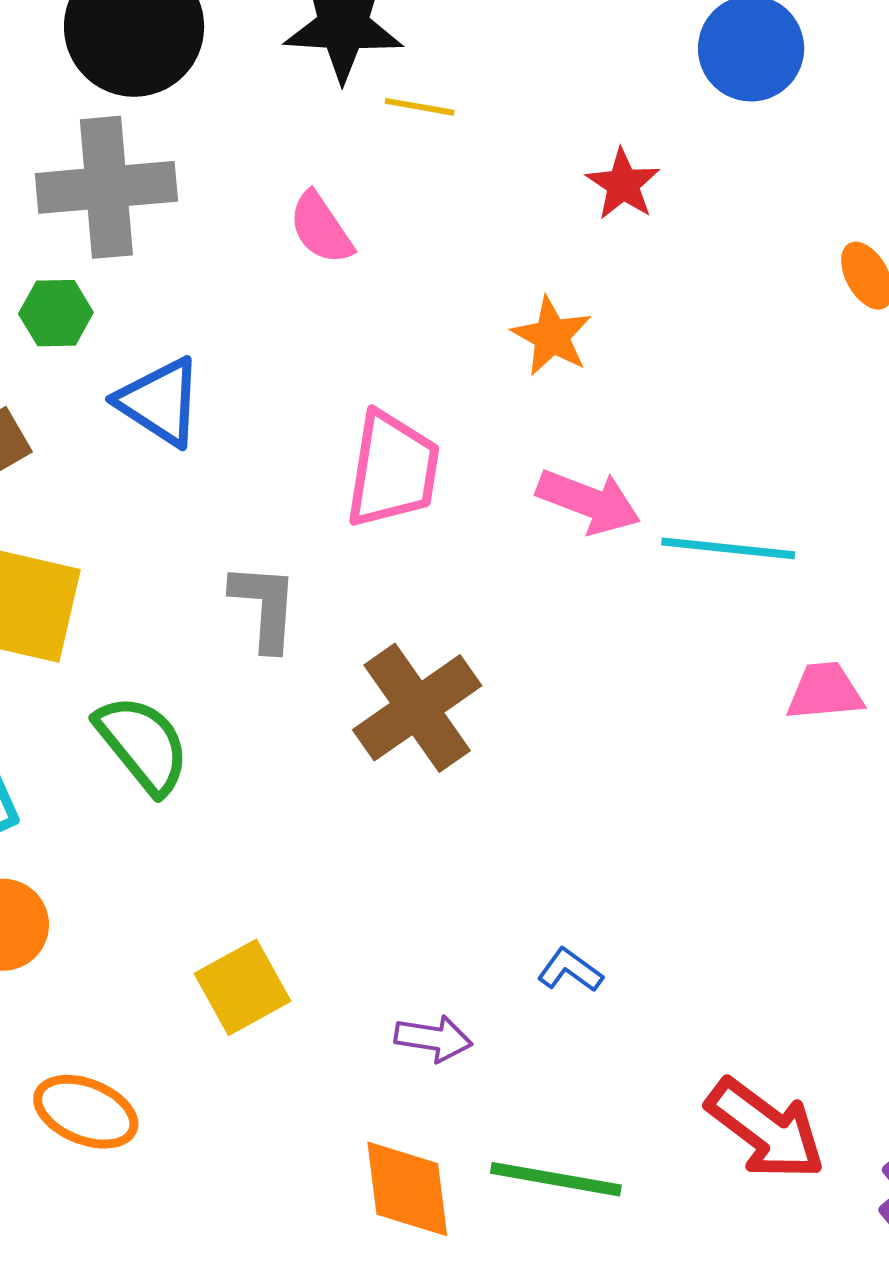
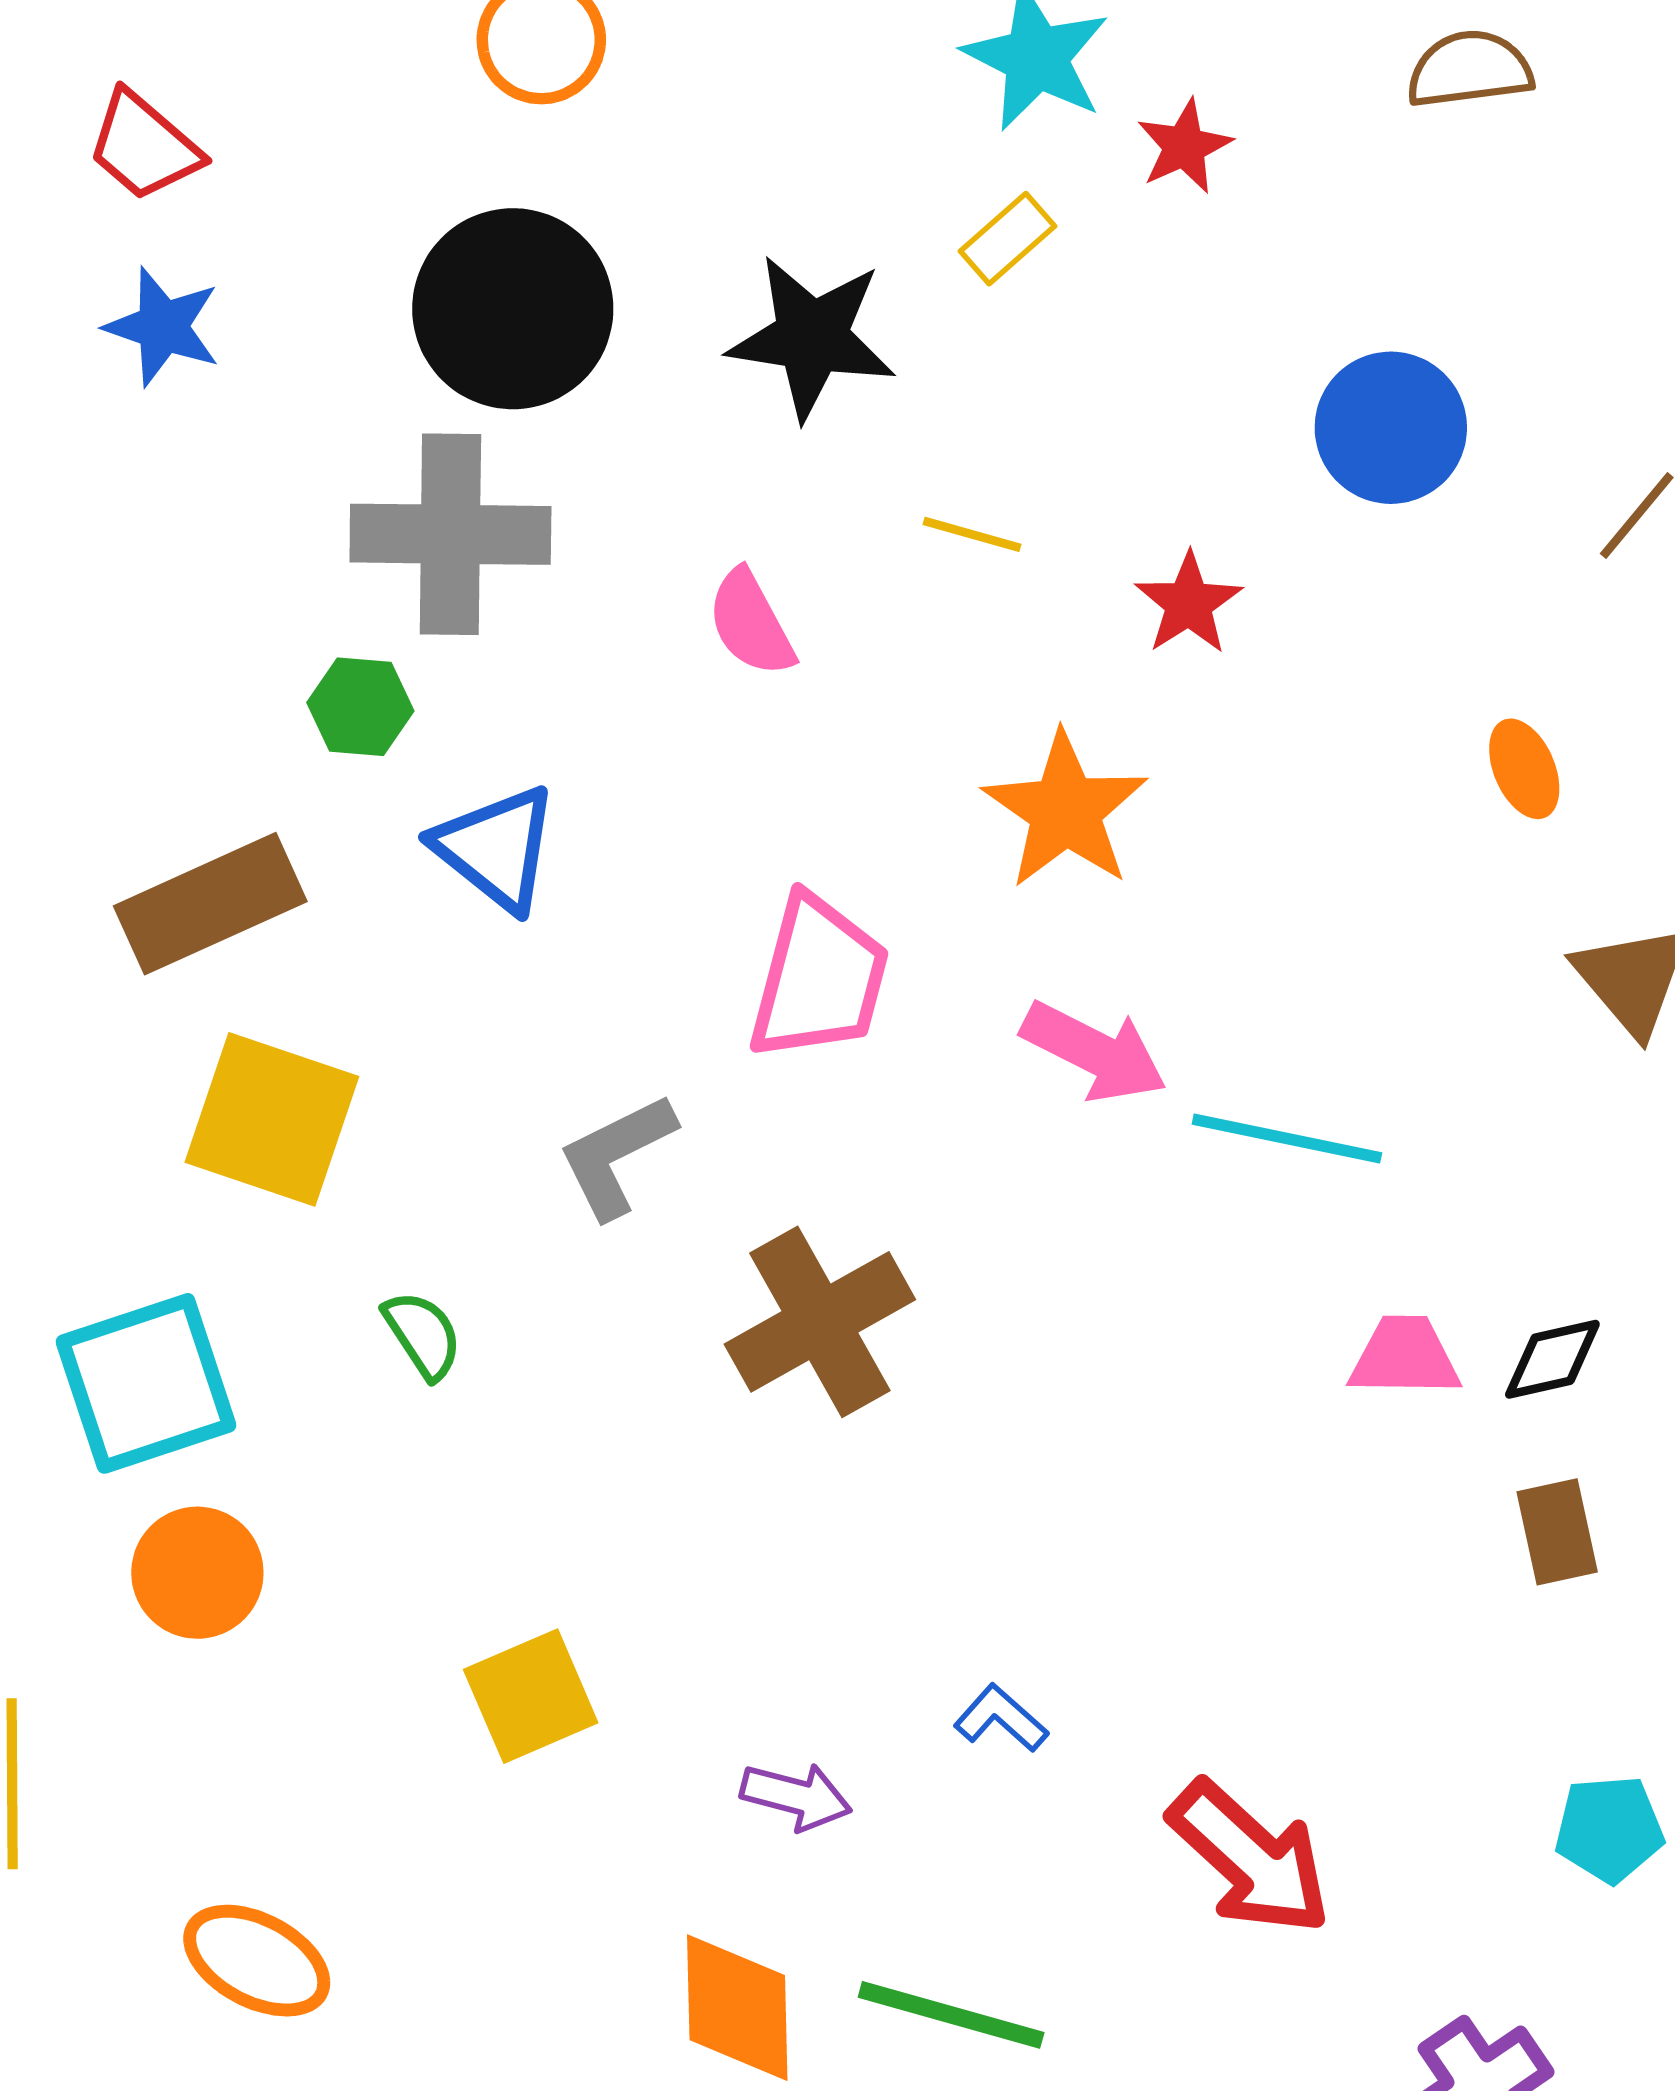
yellow line: (420, 107) -> (972, 534), moved
orange star: (552, 336) -> (1065, 810), size x1.4
gray L-shape: (265, 607) -> (617, 1156), turned -126
green semicircle: (143, 744) -> (423, 1335), size x0.6
orange ellipse: (86, 1112) -> (257, 1961), moved
red arrow: (766, 1129) -> (1250, 1858), moved

